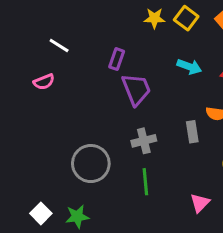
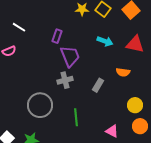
gray rectangle: (192, 132) -> (98, 85), moved, turned 40
gray cross: (144, 141) -> (65, 80), moved
pink triangle: (200, 203) -> (112, 131), turned -48

